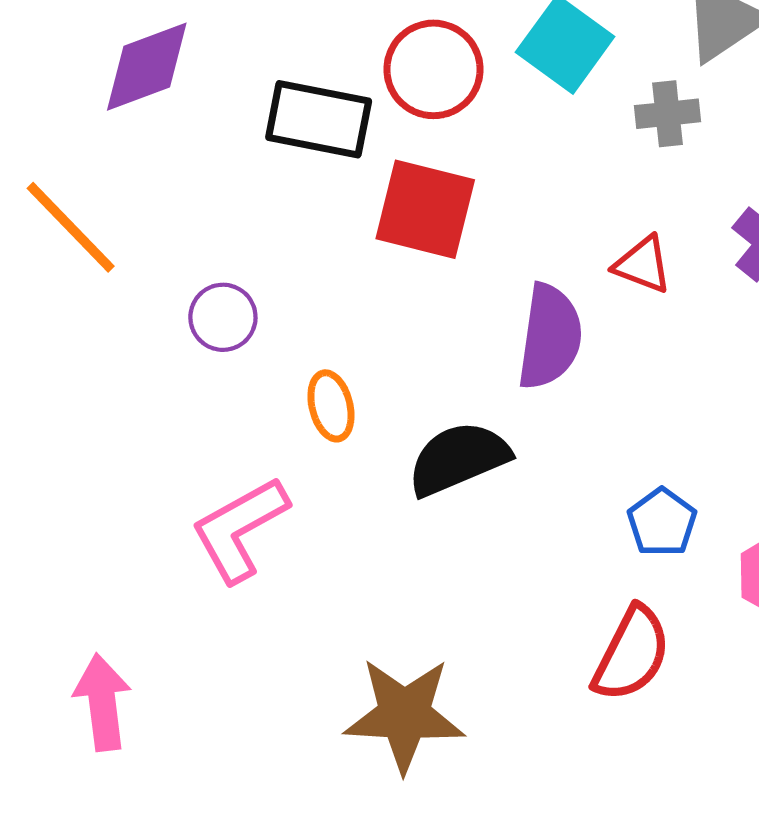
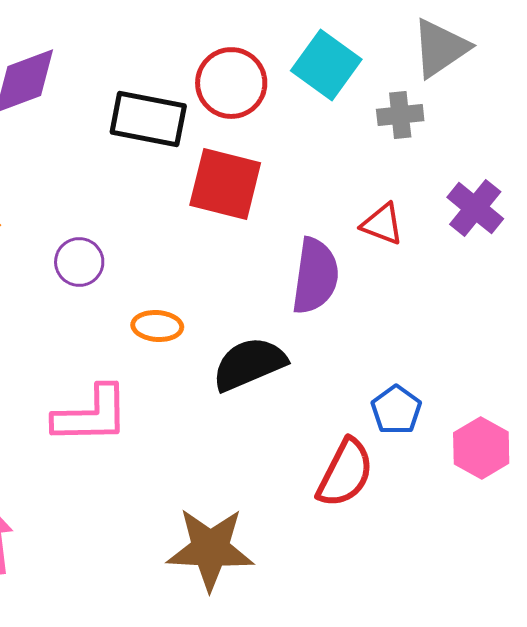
orange ellipse: (331, 406) -> (157, 326), turned -72
pink L-shape: (240, 529) -> (91, 415), turned -152
red semicircle: (632, 654) -> (345, 473), moved

